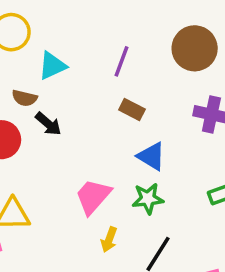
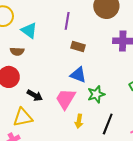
cyan triangle: (52, 66) -> (29, 30), turned -48
black arrow: (48, 124) -> (35, 95), moved
blue triangle: (151, 156) -> (78, 75), moved

